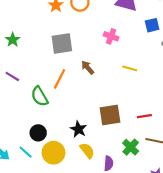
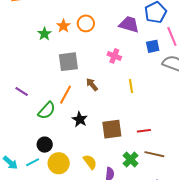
green star: (13, 40) -> (44, 34), moved
yellow line: (130, 68) -> (131, 86), turned 64
green semicircle: (40, 96) -> (47, 111), turned -108
black star: (78, 129) -> (80, 119), moved
cyan line: (26, 152) -> (33, 162), turned -72

